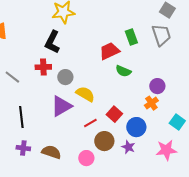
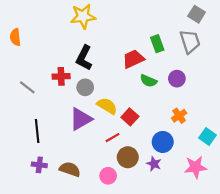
black L-shape: (52, 42) -> (84, 58), moved
purple circle: (157, 86) -> (177, 79), moved
red square: (114, 114) -> (130, 117), moved

